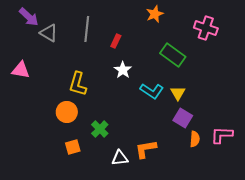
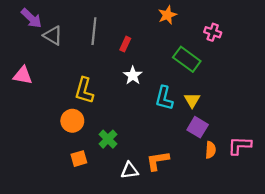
pink cross: (206, 28) -> (213, 32), moved, size x0.7
cyan L-shape: (152, 91) -> (164, 98), turned 70

